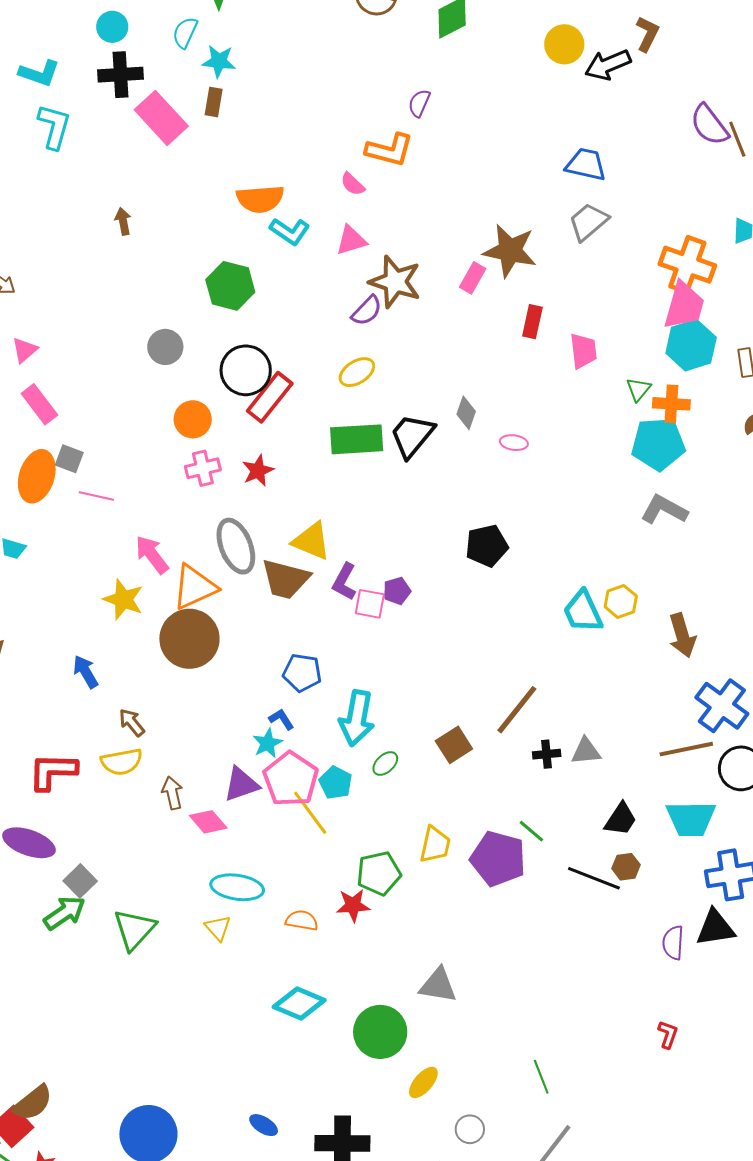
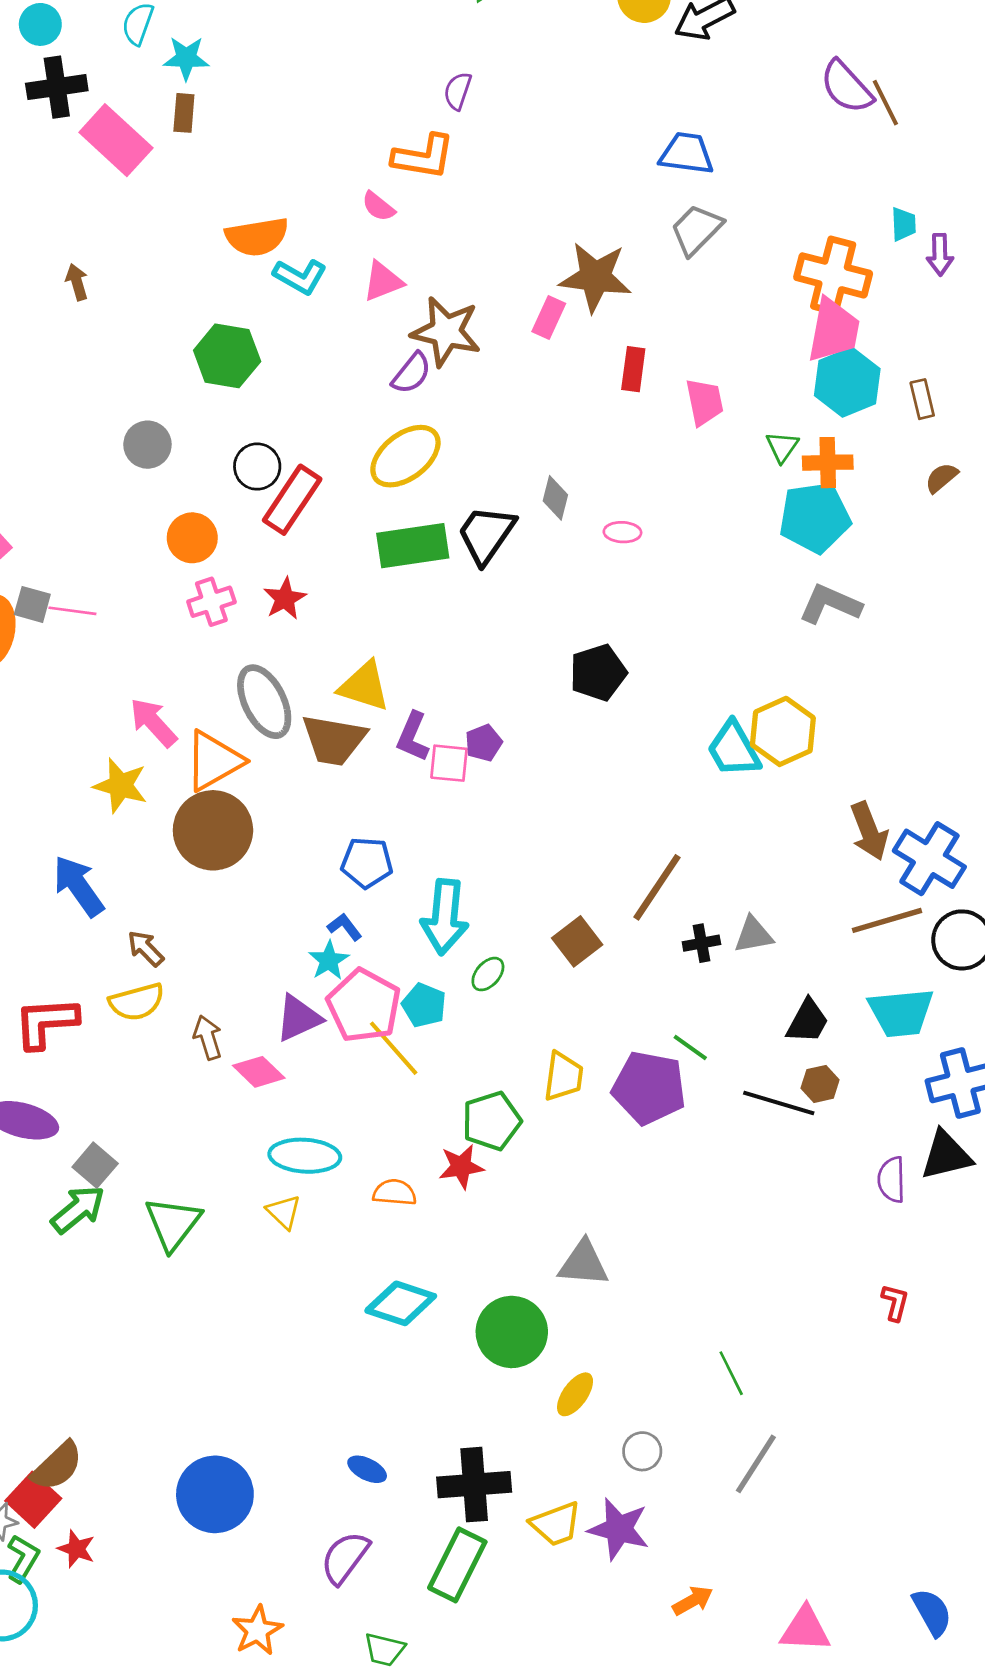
black circle: (246, 370) -> (257, 467), size x0.7
yellow ellipse: (357, 372) -> (405, 456), size x1.5
pink line: (96, 496) -> (72, 611), moved
yellow hexagon: (621, 601) -> (783, 731), size x1.5
brown arrow: (682, 635) -> (869, 831), moved
blue arrow: (86, 672) -> (78, 886), size x1.4

